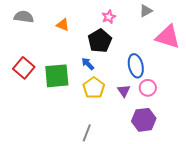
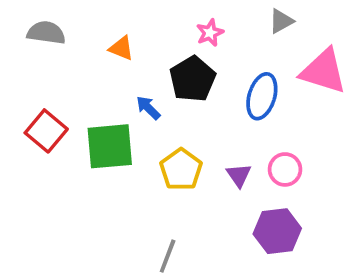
blue arrow: (88, 64) -> (148, 108), moved
blue ellipse: (136, 66) -> (262, 96), moved, turned 30

